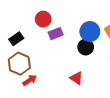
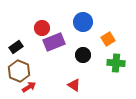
blue circle: (90, 31) -> (83, 22), moved
purple rectangle: (56, 34) -> (54, 42), size x1.5

